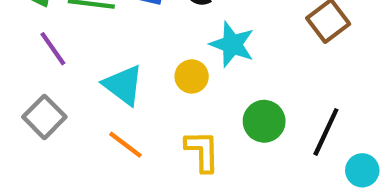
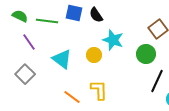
green circle: (264, 121) -> (146, 54), moved
orange line: (125, 145) -> (72, 97), moved

